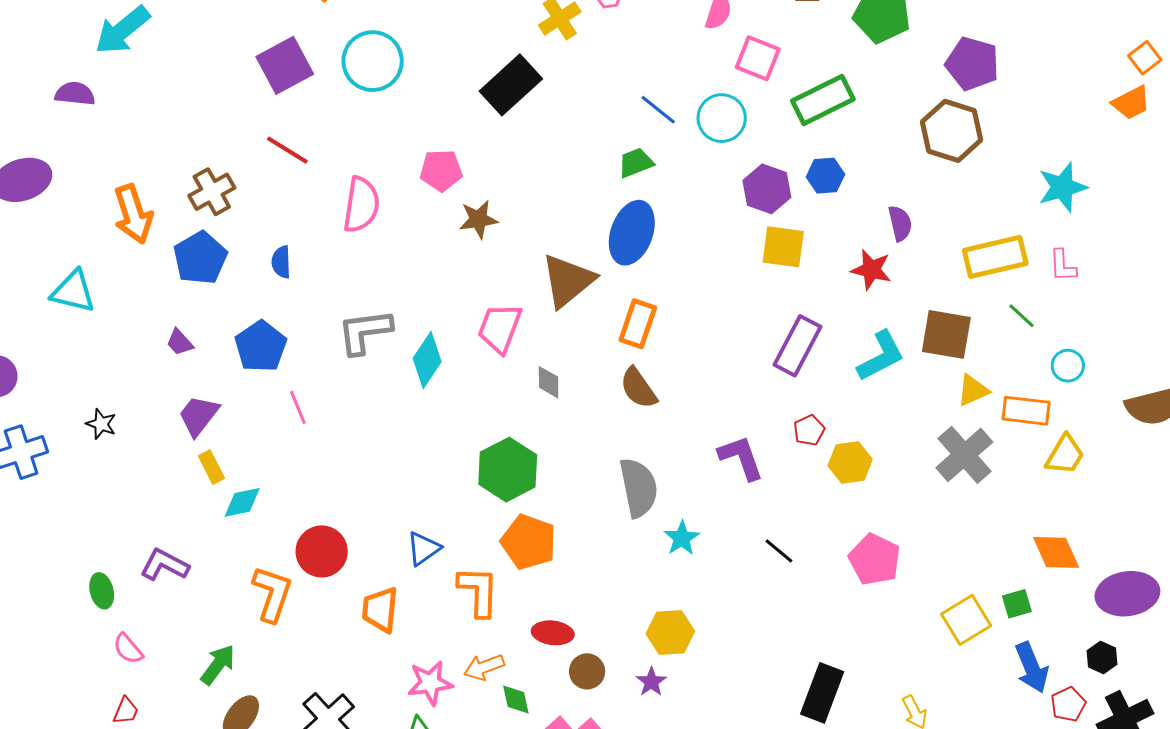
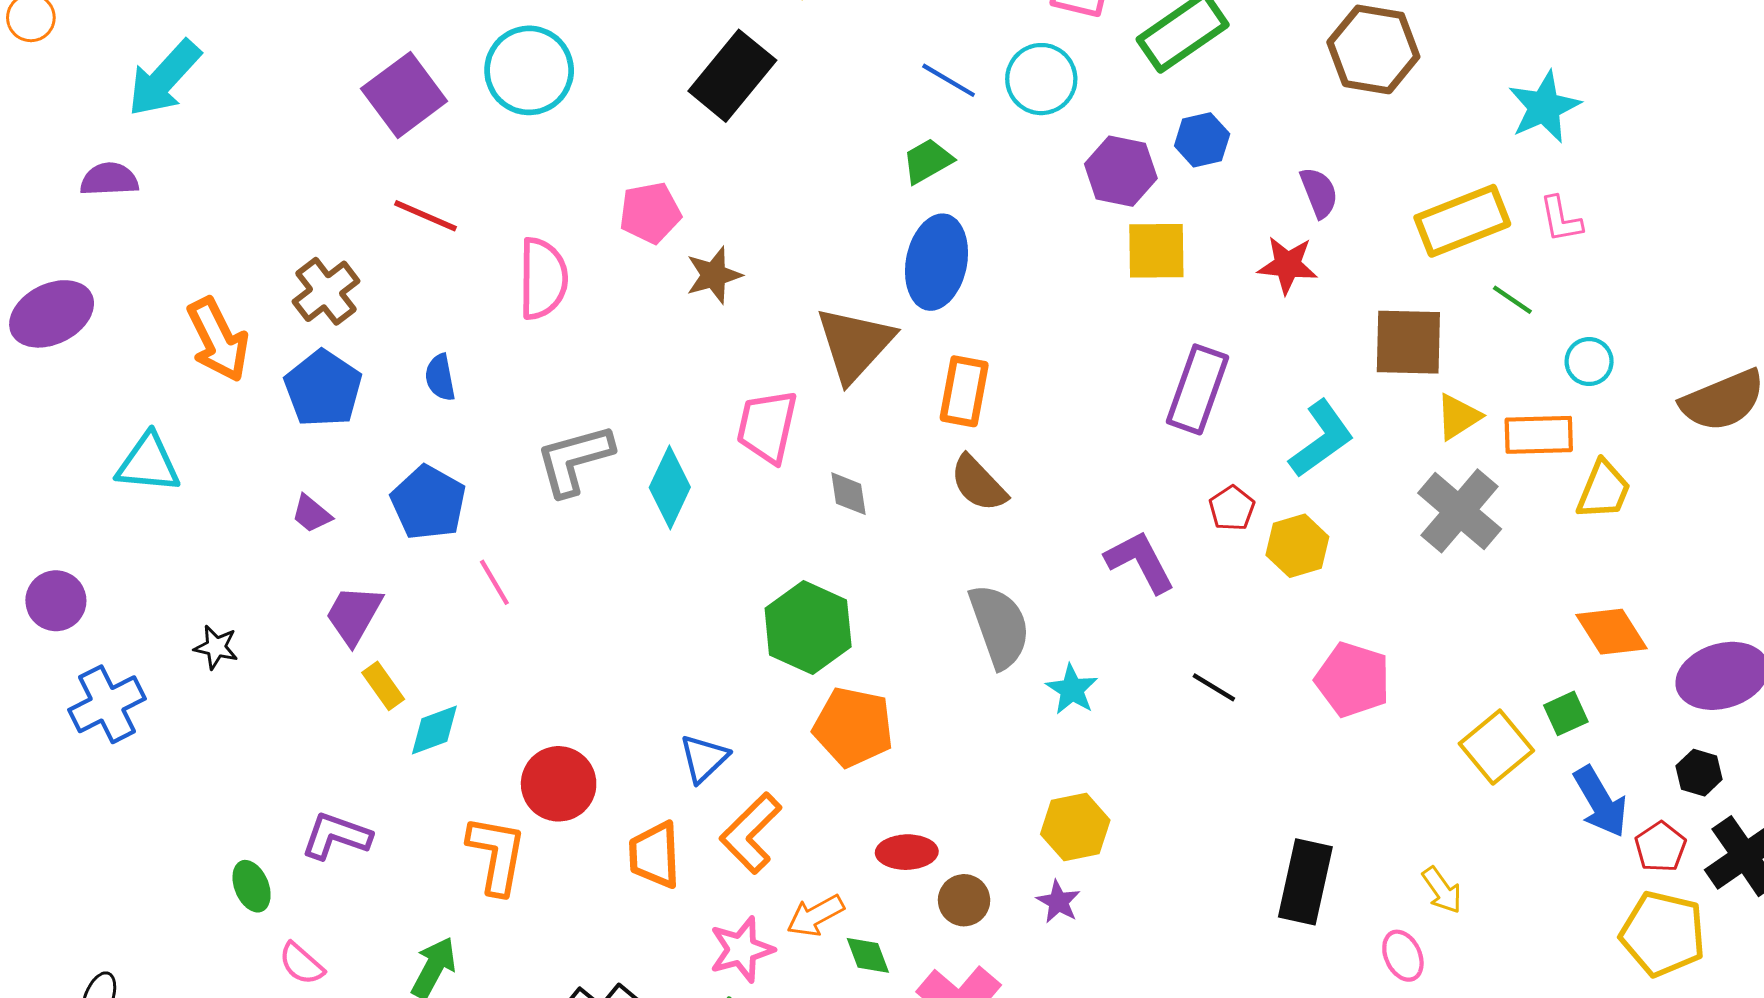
cyan L-shape: (881, 356) -> (1321, 439), moved
orange L-shape: (478, 591) -> (751, 833), moved, turned -128

